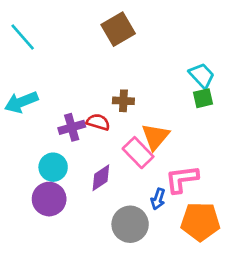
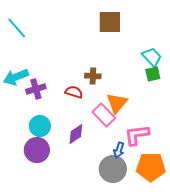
brown square: (118, 29) -> (110, 22), moved, turned 30
purple cross: (72, 127) -> (36, 89), moved
gray circle: (130, 224) -> (113, 169), moved

